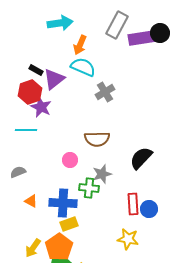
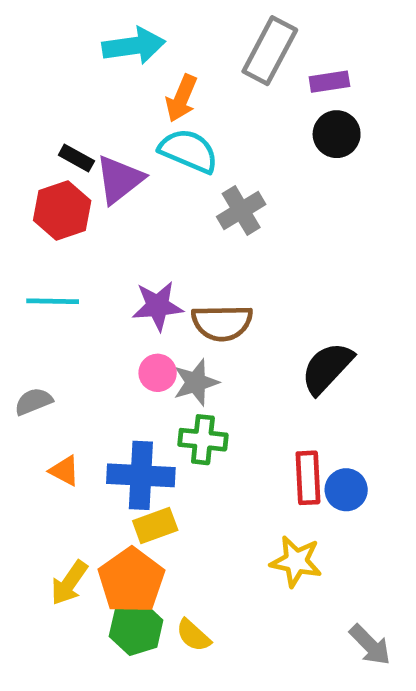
black circle: (160, 33) -> (337, 134), moved
purple rectangle: (142, 38) -> (329, 82), size x0.6
purple star: (41, 107) -> (158, 306), moved, turned -30
gray star: (102, 174) -> (196, 382), moved

